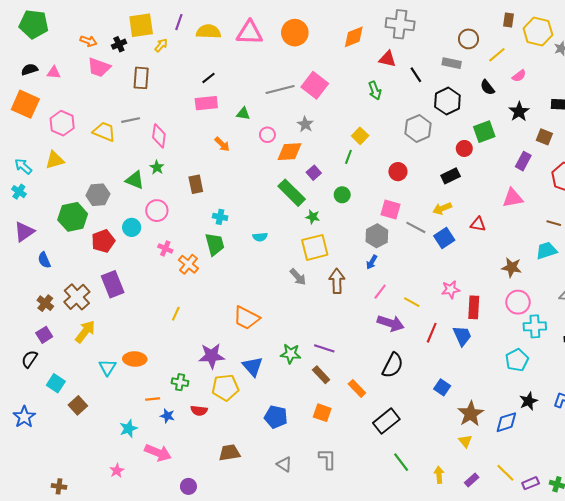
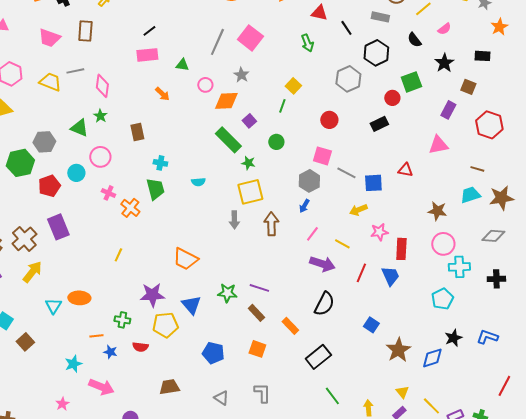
pink trapezoid: (99, 67) -> (49, 38), moved
gray line: (280, 89) -> (217, 42), turned -52
yellow arrow: (442, 208) -> (358, 210), moved
blue square: (444, 238) -> (373, 183), turned 30
gray arrow: (298, 277) -> (234, 220), turned 42
yellow triangle: (465, 441) -> (402, 392), moved

